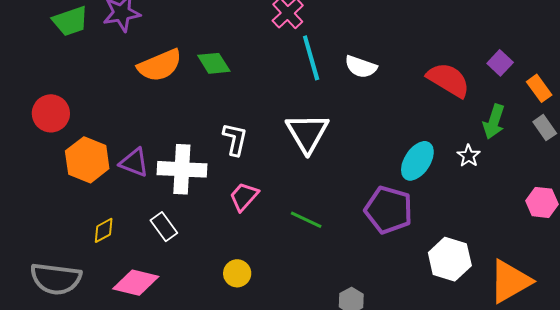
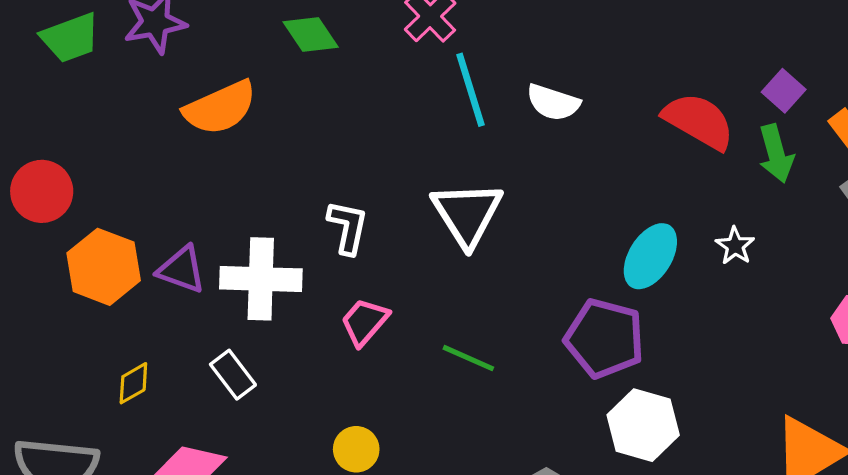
green diamond: (214, 63) -> (311, 34), moved
green arrow: (494, 122) -> (776, 154), moved, turned -32
white hexagon: (450, 259) -> (643, 425), moved

